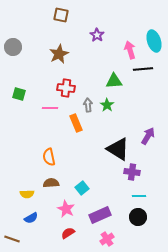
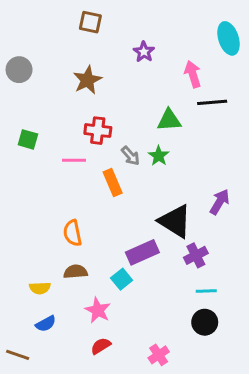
cyan ellipse: (154, 41) -> (228, 38), moved
gray arrow: (88, 105) -> (130, 156), turned 144
purple cross: (132, 172) -> (196, 255), turned -35
purple rectangle: (100, 215) -> (142, 252), moved

